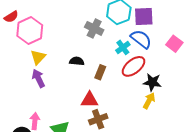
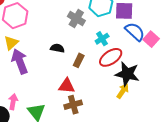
blue semicircle: (141, 39) -> (135, 32), moved
yellow triangle: (38, 57) -> (11, 43), moved
purple arrow: (38, 78) -> (20, 61), size x1.4
black star: (152, 82) -> (127, 74), size x1.4

